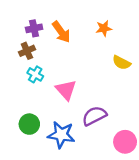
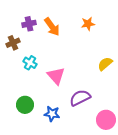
brown cross: (27, 51) -> (13, 43), moved
yellow semicircle: (121, 63) -> (105, 64), moved, turned 112
blue star: (61, 135) -> (52, 114), size x0.7

